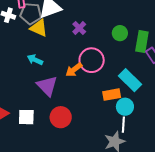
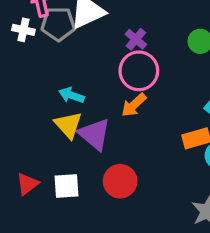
yellow triangle: (39, 28) -> (68, 125), moved, turned 30
pink circle: (92, 60) -> (139, 71), moved

